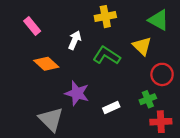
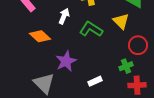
purple star: (77, 93) -> (66, 61), turned 30
white rectangle: (111, 107) -> (95, 81), moved

